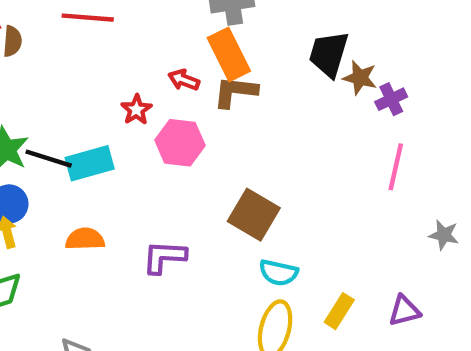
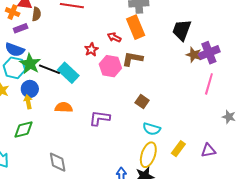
brown star: (360, 78) -> (194, 55), moved
brown L-shape: (235, 92) -> (133, 59), moved
purple cross: (391, 99) -> (209, 53), size x1.5
cyan rectangle: (90, 163) -> (68, 73), turned 55
brown square: (254, 215) -> (142, 101), size x0.6

